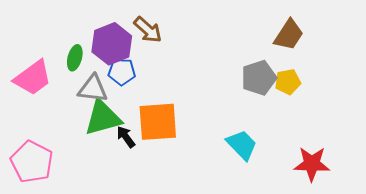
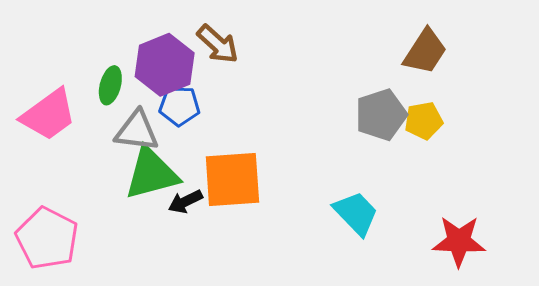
black arrow: (126, 137) -> (185, 202), turned -80

